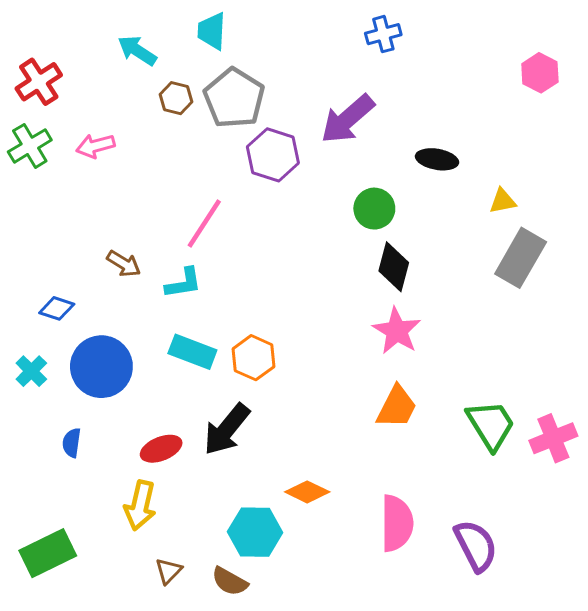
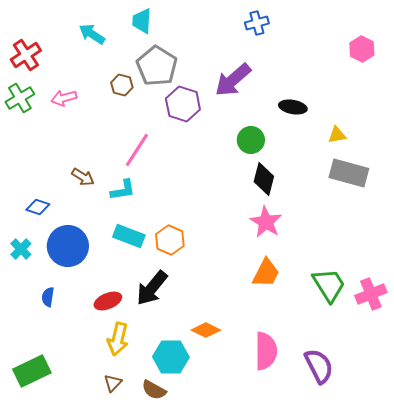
brown hexagon: (176, 98) -> (122, 85), moved
gray rectangle: (521, 258) -> (349, 173), turned 75
yellow arrow: (140, 505) -> (118, 339), moved

